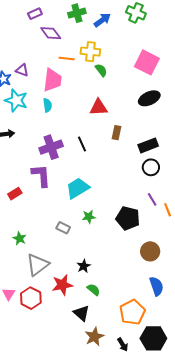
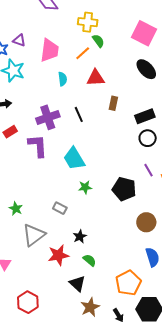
orange line: (67, 58) -> (83, 53), moved, turned -49
black ellipse: (149, 98) -> (146, 69), turned 70
cyan semicircle: (47, 105) -> (63, 79), moved
cyan trapezoid: (78, 188) -> (74, 159), turned -90
red rectangle: (15, 194) -> (10, 132), moved
gray rectangle: (63, 228) -> (60, 208), moved
red hexagon: (31, 298) -> (28, 302), moved

